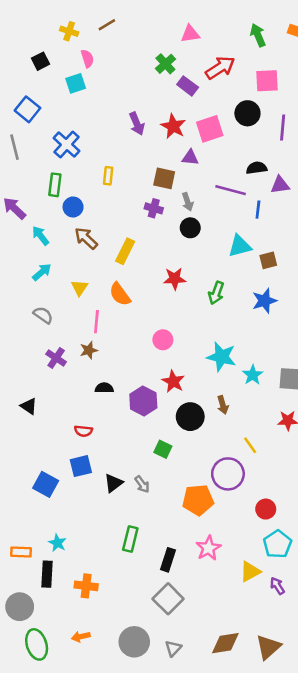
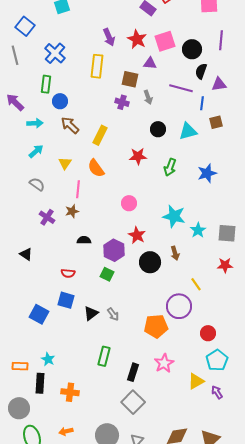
black circle: (247, 113) -> (192, 49), moved
black semicircle: (257, 168) -> (201, 71), turned -63
yellow rectangle: (108, 176) -> (97, 66), moved, size x1.6
black circle: (190, 228) -> (158, 129), moved
cyan arrow: (40, 236) -> (35, 123), turned 126
brown square: (268, 260) -> (216, 122), moved
green square: (163, 449) -> (107, 274), moved
blue square: (81, 466) -> (66, 300), turned 30

